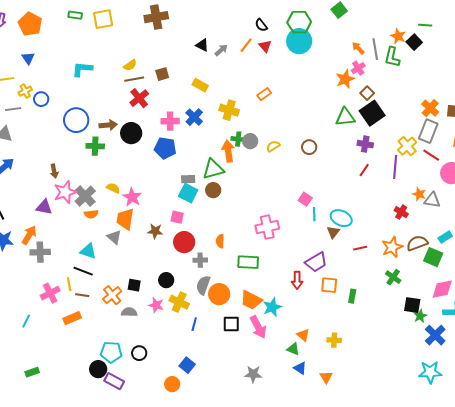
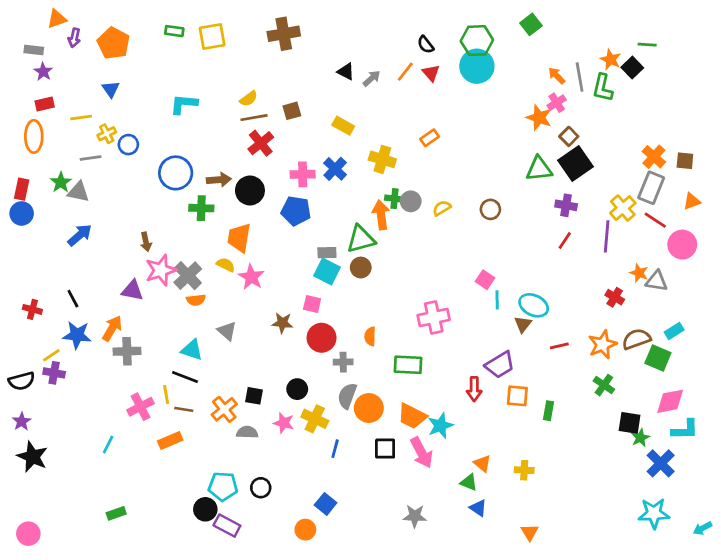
orange star: (345, 79) -> (539, 118), turned -30
orange trapezoid: (125, 219) -> (239, 238), moved
orange triangle: (326, 377) -> (530, 532), moved

